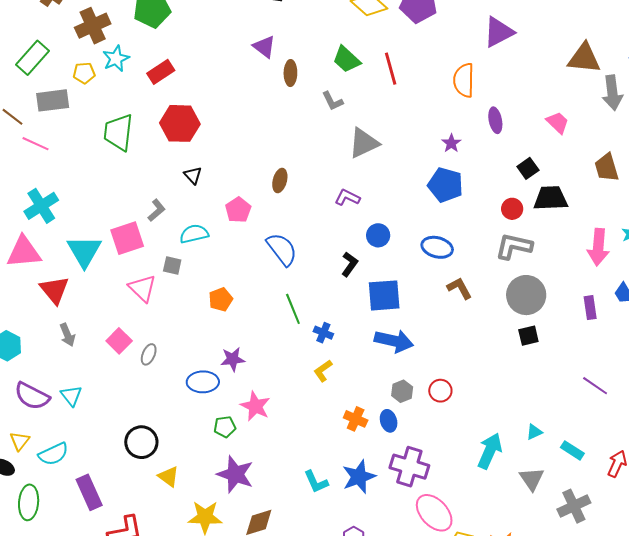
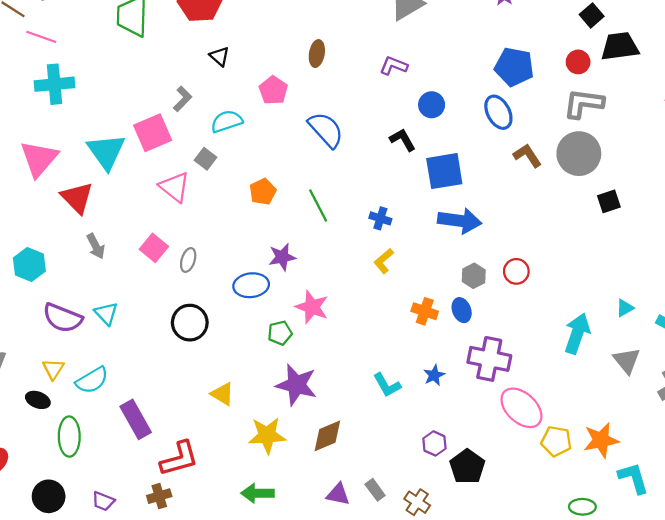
blue pentagon: (445, 185) -> (514, 67), moved
cyan cross: (41, 206) -> (55, 84), moved, turned 32
blue ellipse: (437, 247) -> (498, 112), turned 52
pink triangle: (24, 252) -> (39, 159), turned -39
black L-shape: (350, 264) -> (403, 140), turned -60
gray square: (172, 266) -> (206, 159), turned 30
gray circle: (526, 295) -> (579, 154), moved
green line: (293, 309) -> (318, 206), moved
black circle: (141, 442) -> (190, 323), moved
blue star: (359, 477) -> (434, 375), size x0.6

